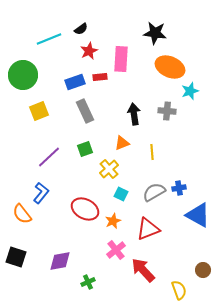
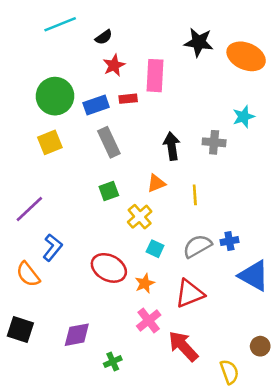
cyan line: (49, 39) -> (60, 24), moved
orange ellipse: (170, 67) -> (246, 56), moved
green circle: (23, 75) -> (55, 96), moved
purple line: (49, 157) -> (29, 209), moved

